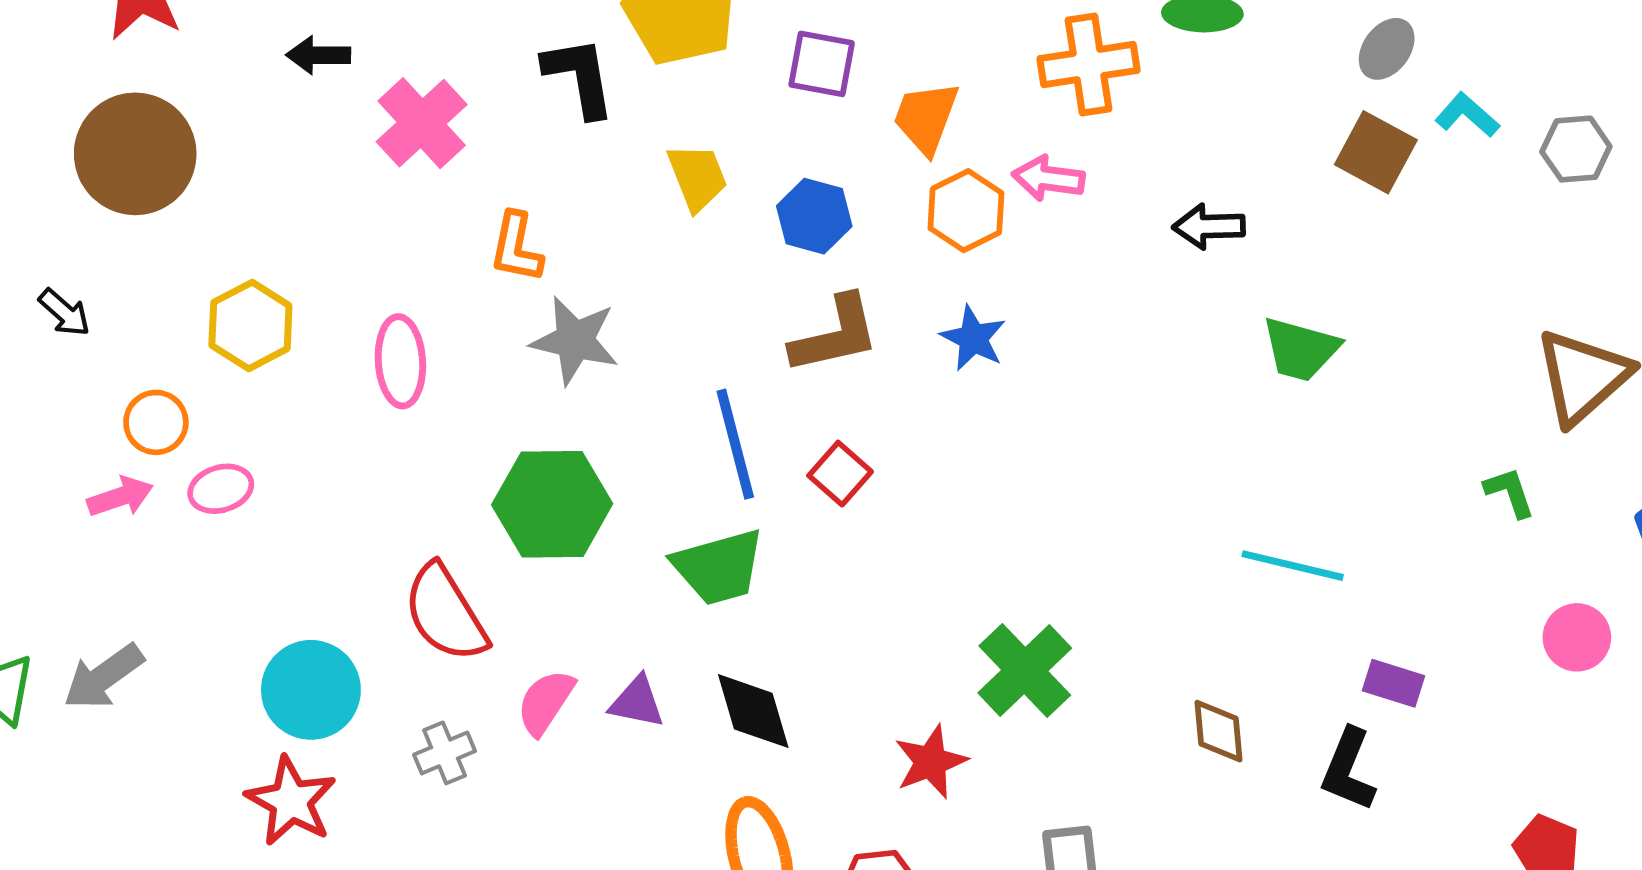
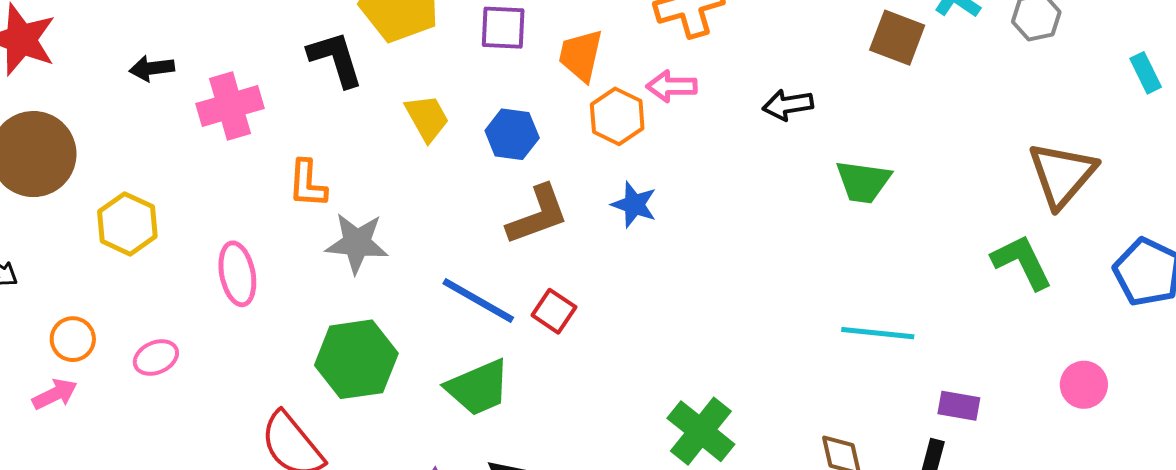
pink cross: (422, 123) -> (230, 106), turned 34
yellow hexagon: (250, 325) -> (127, 224), moved
blue line: (735, 444) -> (478, 300), turned -38
pink ellipse: (221, 489) -> (156, 358), moved
green L-shape: (1510, 492) -> (1022, 262), size x1.6
pink circle: (1577, 637) -> (1084, 385), moved

